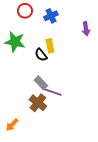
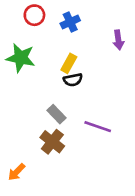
yellow rectangle: (50, 46) -> (69, 63), turned 40
black semicircle: (41, 55) -> (73, 80), moved, turned -64
purple line: (52, 92) -> (98, 127), moved

